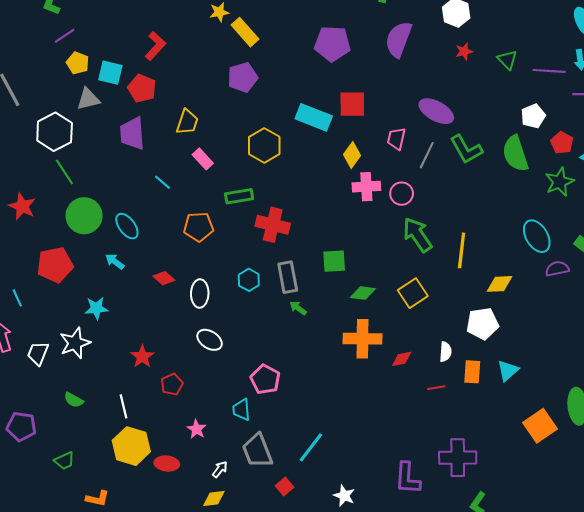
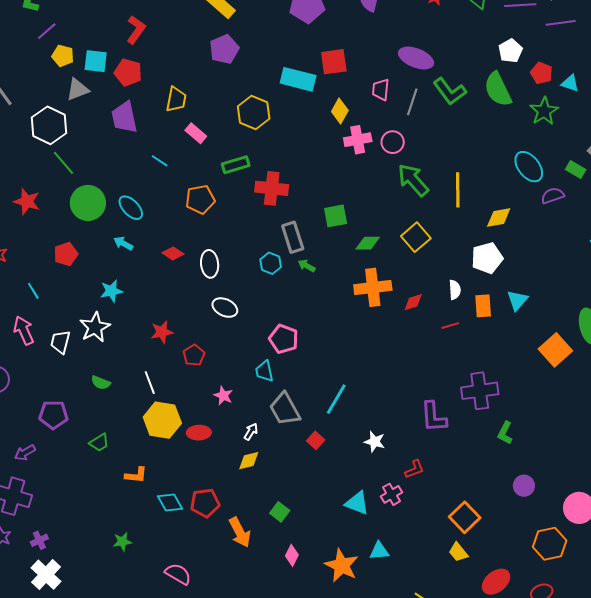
red pentagon: (55, 265) -> (66, 254), size x0.7
cyan hexagon: (249, 280) -> (271, 263), moved
red star: (142, 357) -> (162, 332), turned 30

